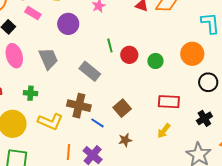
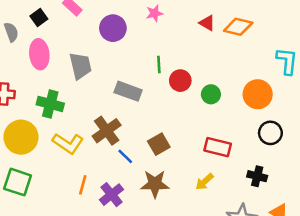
gray rectangle: (90, 71) -> (128, 91), turned -30
green cross: (30, 93) -> (50, 104), size x1.5
brown cross: (79, 106) -> (107, 131), turned 30
black cross: (204, 118) -> (257, 176), turned 35
brown star: (125, 140) -> (155, 184), size x1.6

